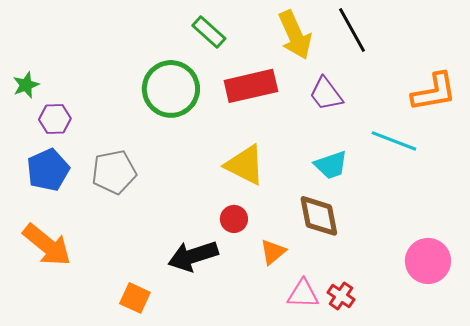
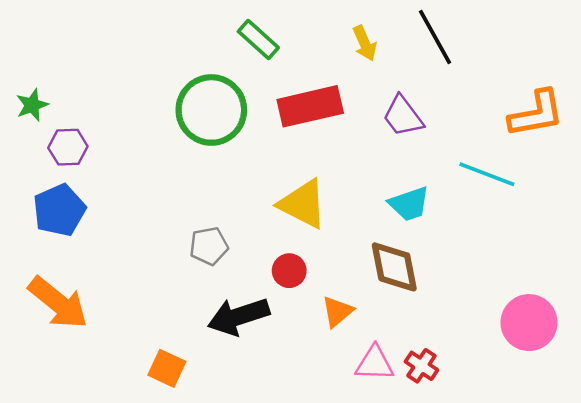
yellow arrow: (295, 35) -> (365, 43), size x0.6
gray pentagon: (114, 172) -> (209, 246), moved, size x0.7

